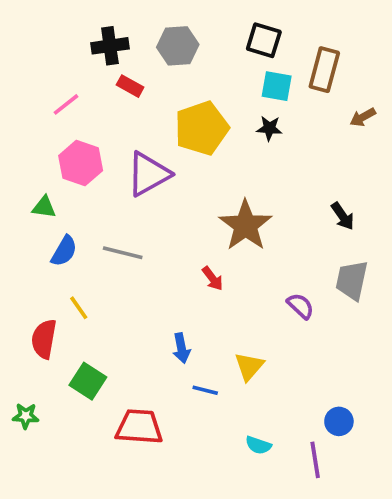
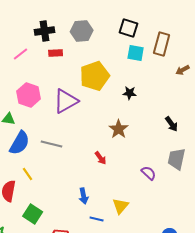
red rectangle: (130, 86) -> (56, 53), turned -32
pink line: (66, 104) -> (21, 54), moved
black star: (269, 128) -> (130, 93), moved
brown star: (246, 225) -> (119, 129), size x0.7
blue semicircle: (64, 251) -> (20, 143), size x1.4

